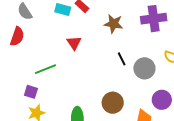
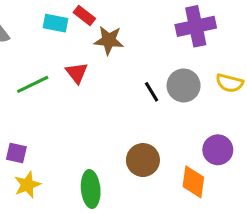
brown star: (113, 24) -> (109, 40), moved
gray circle: (144, 68) -> (184, 85), moved
green line: (45, 69) -> (33, 84), moved

